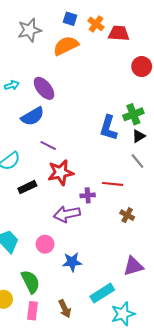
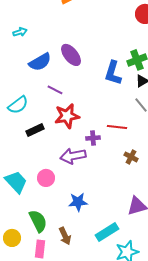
purple ellipse: (44, 88) -> (71, 55), moved
pink circle: (45, 244) -> (46, 178), moved
brown arrow: (65, 309) -> (65, 236), moved

